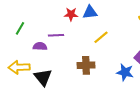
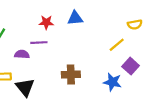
red star: (71, 14) -> (46, 22), moved
yellow line: (101, 37) -> (117, 45), moved

